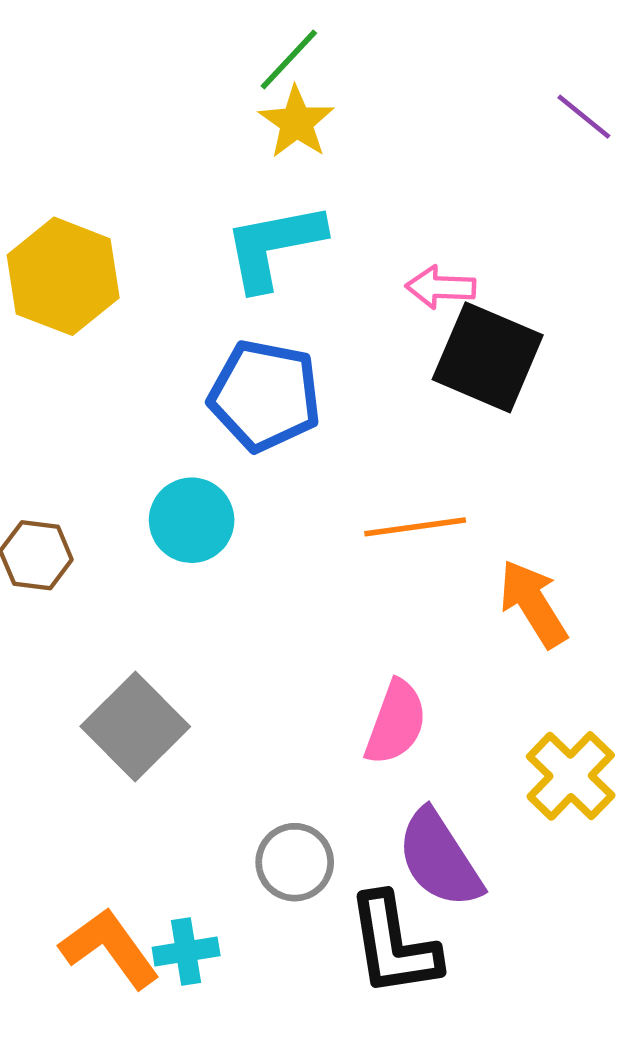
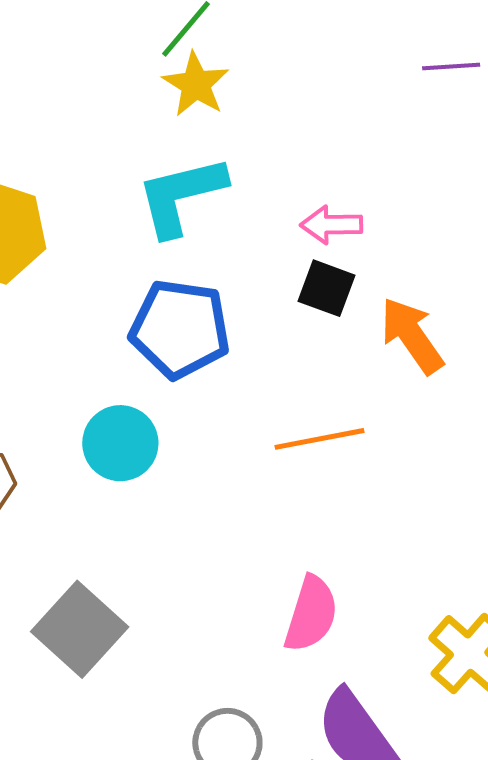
purple line: (584, 117) -> (451, 66), turned -40
black square: (488, 357) -> (327, 288), moved, size x0.6
orange arrow: (533, 604) -> (412, 336), moved

